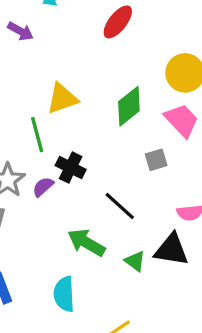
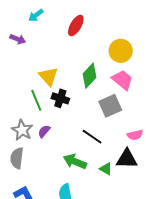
yellow triangle: (62, 98) -> (48, 76), turned -45
gray square: (156, 160) -> (110, 106), size x1.6
black cross: (71, 168) -> (60, 98), moved

